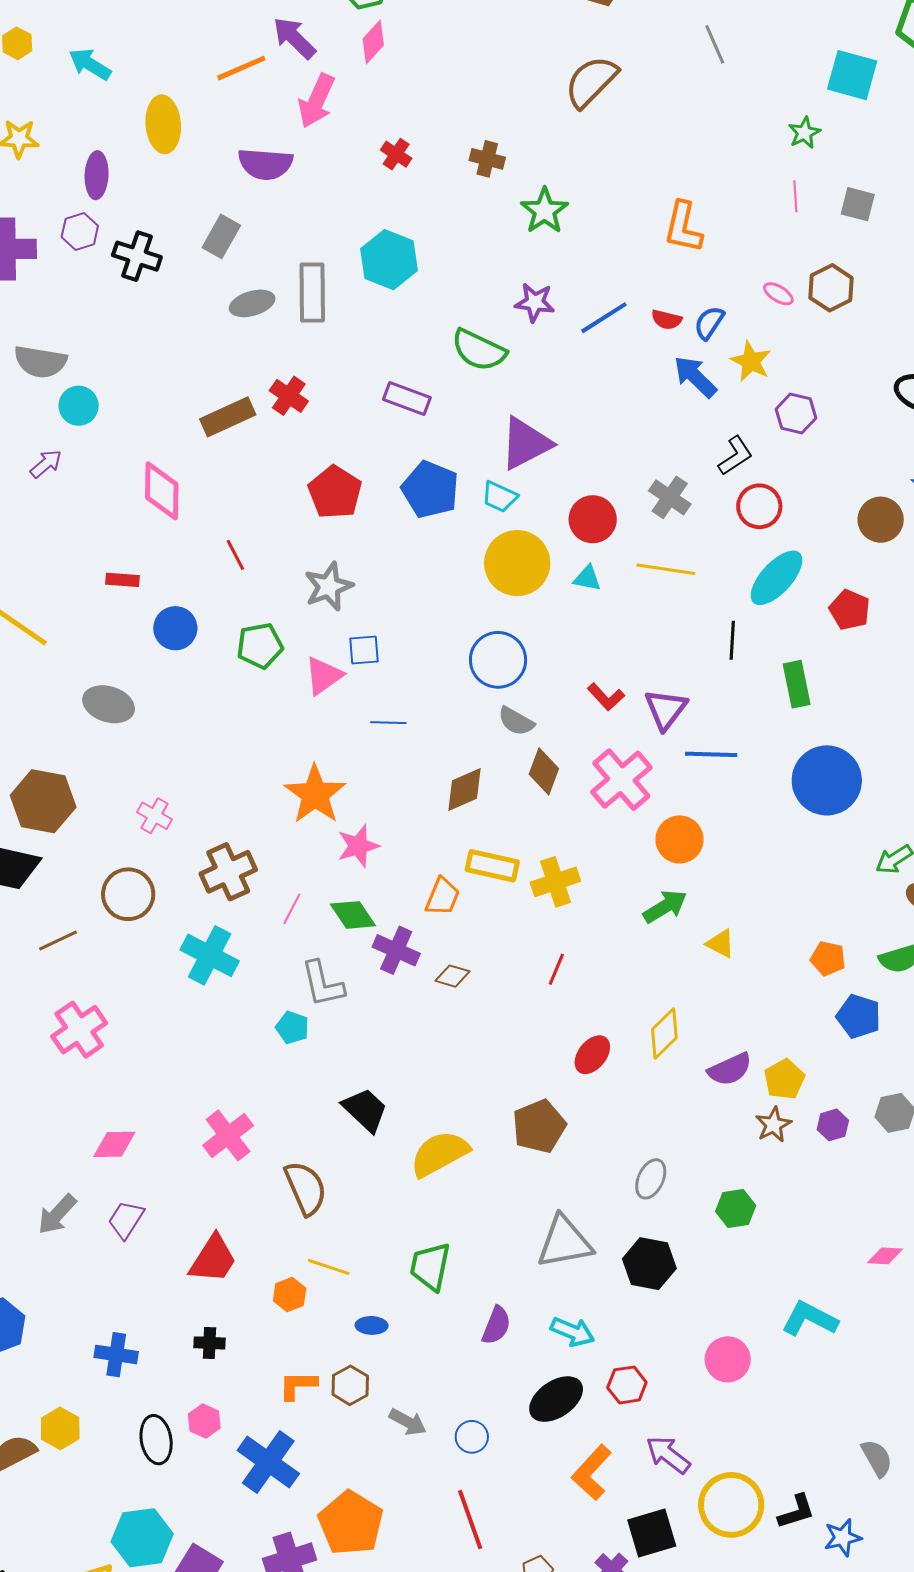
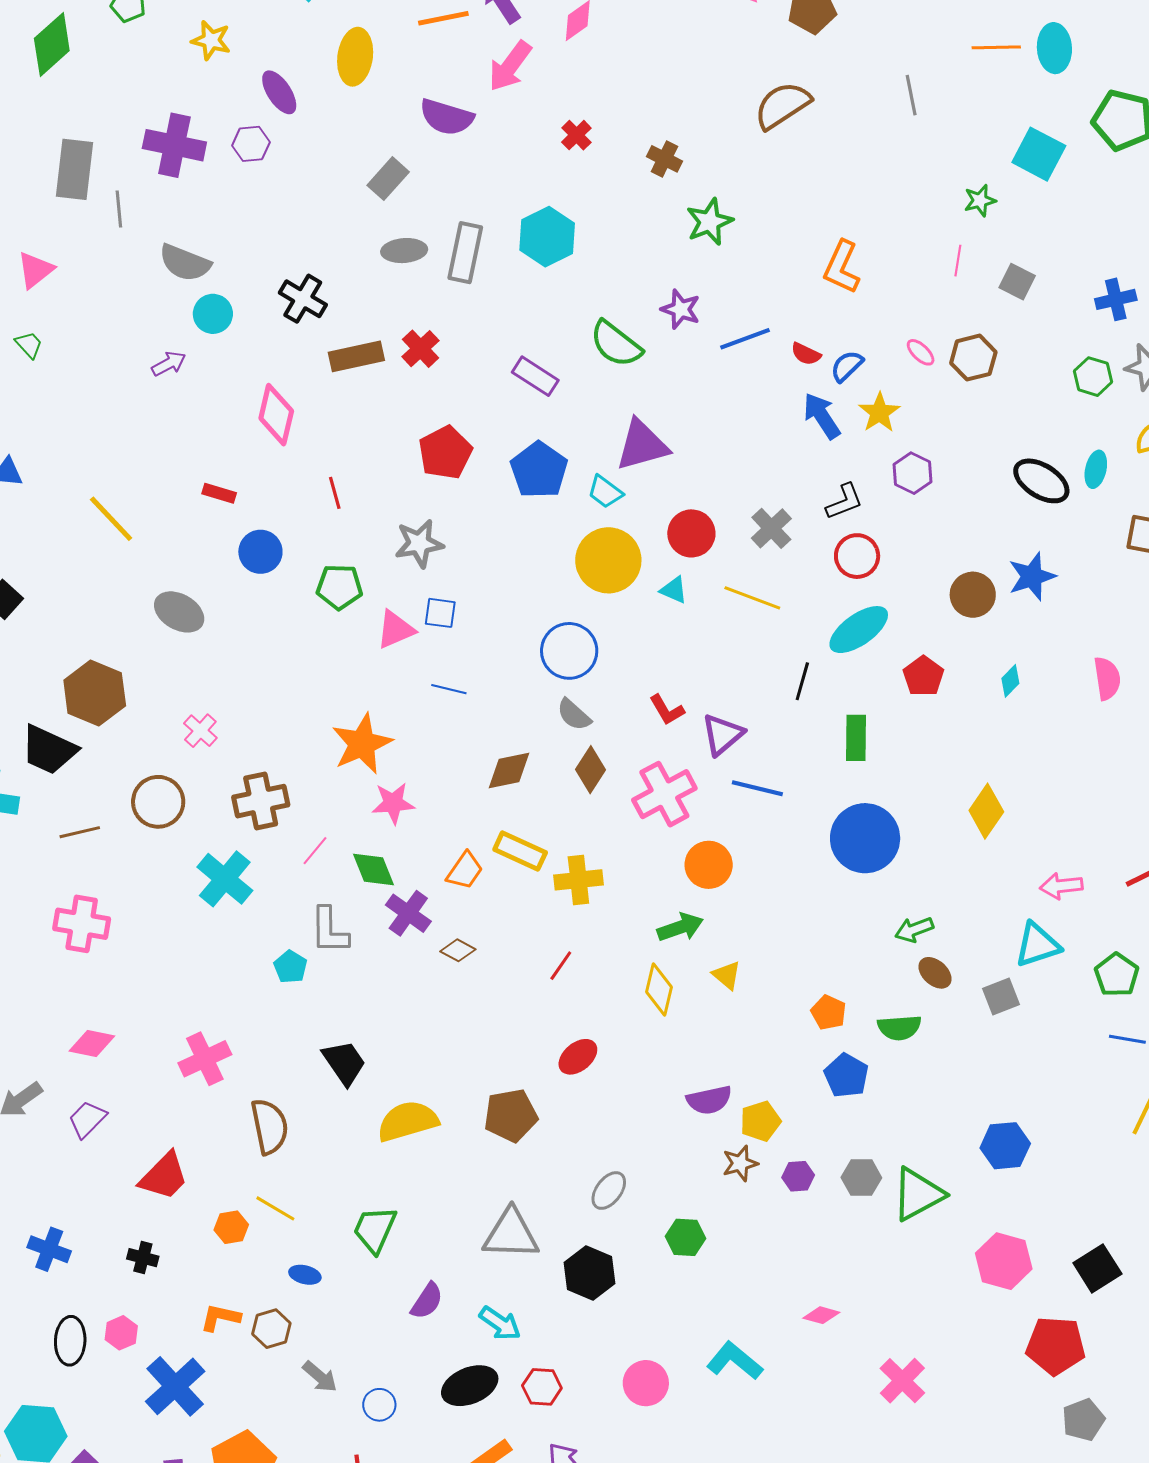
purple ellipse: (97, 175) -> (279, 92), turned -48
black cross: (137, 256) -> (303, 299), moved
pink cross: (79, 1030) -> (82, 924), turned 32
yellow diamond: (664, 1033) -> (659, 989), moved, turned -45

